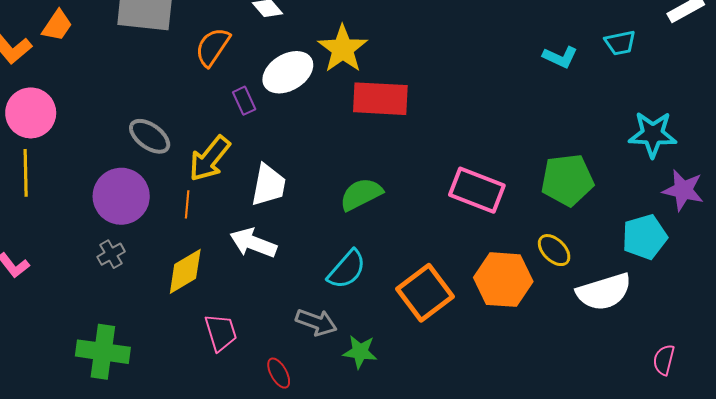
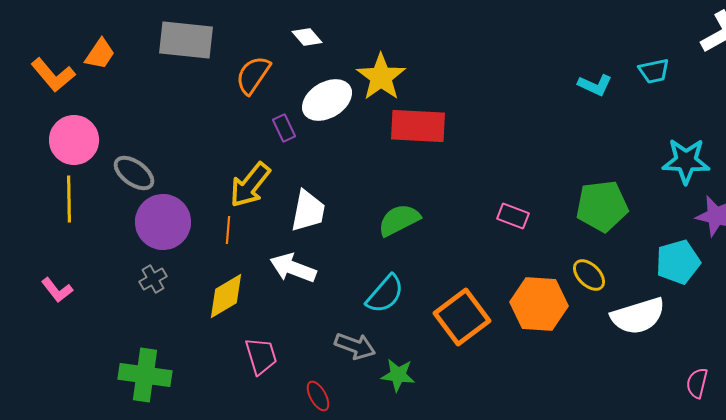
gray ellipse: (150, 136) -> (134, 173), moved
pink rectangle: (477, 190) -> (513, 216), size x0.6

